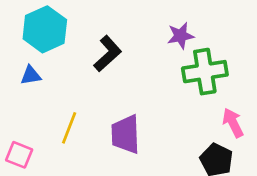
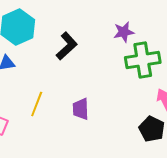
purple trapezoid: (125, 134) -> (81, 109), size x0.7

